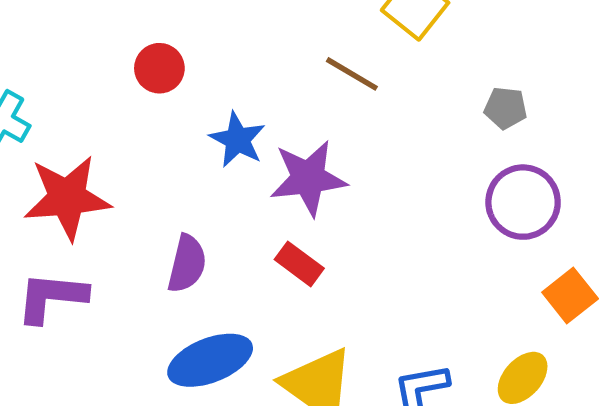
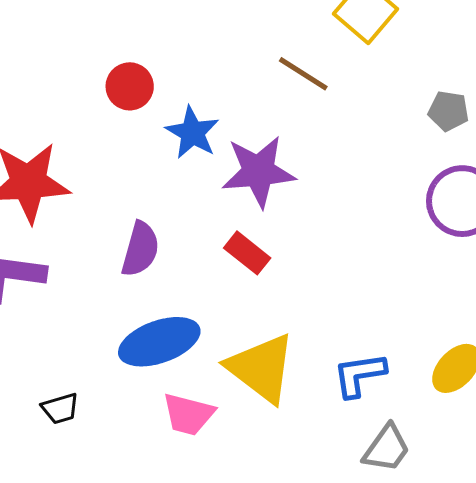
red circle: (159, 68) -> (130, 86), moved

